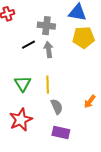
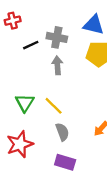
black line: (29, 45) -> (31, 45), moved
yellow line: (48, 85) -> (54, 106), turned -48

